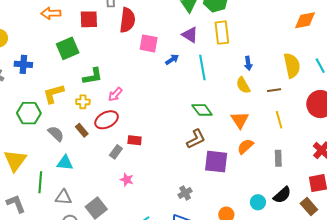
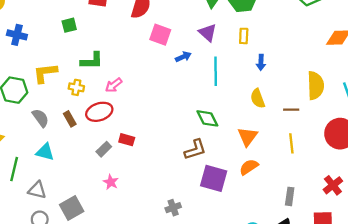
yellow rectangle: (222, 33) -> (244, 36), size x0.6
green square: (68, 48) -> (69, 25), size x0.6
blue arrow: (248, 63) -> (261, 62), moved
gray rectangle: (278, 158) -> (290, 196), moved

